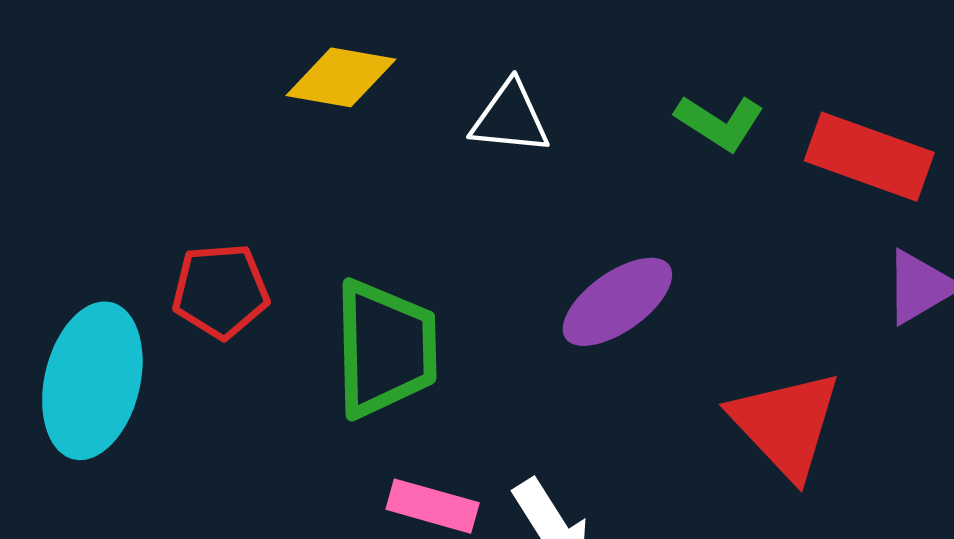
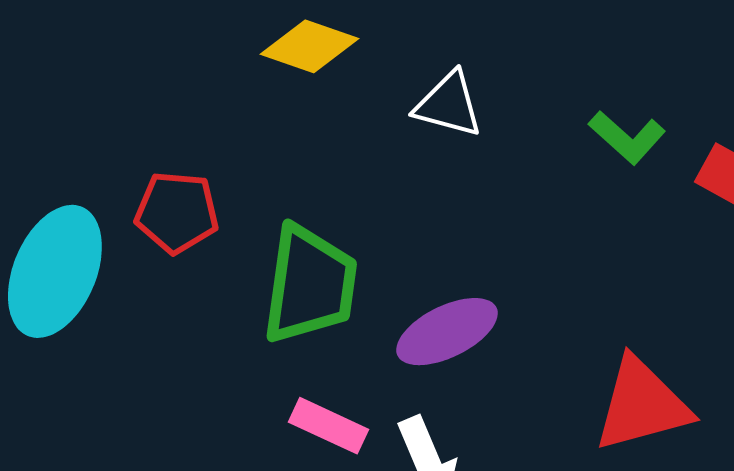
purple ellipse: (617, 302) -> (447, 332), moved
red triangle: (786, 424) -> (642, 405), turned 49

